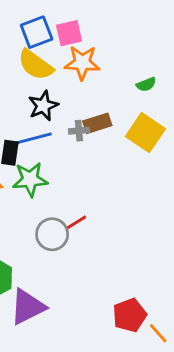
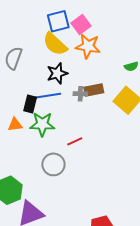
pink square: (69, 33) -> (81, 24), turned -30
red line: (76, 223) -> (75, 141), moved

